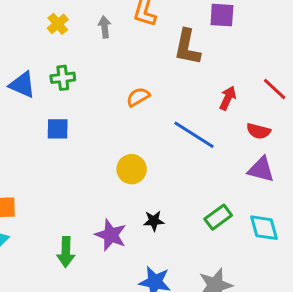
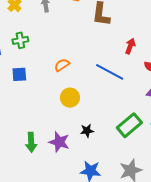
orange semicircle: (138, 97) -> (62, 65), moved
green rectangle: (218, 217) -> (129, 125), size x1.4
green arrow: (66, 252) -> (31, 142), moved

